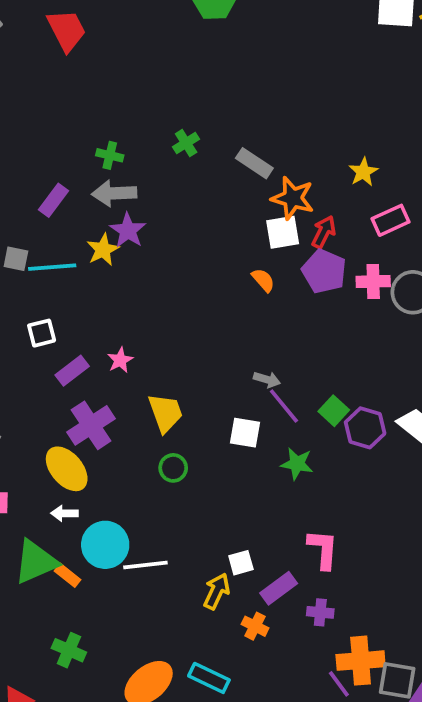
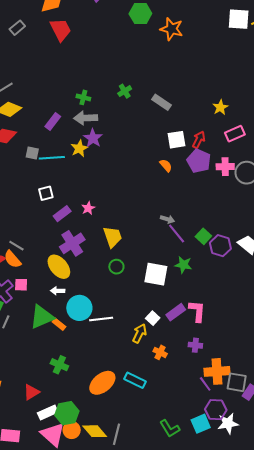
orange star: (293, 198) -> (172, 29), moved
white square: (245, 433) -> (156, 274), moved, size x1.4
white square: (241, 563) -> (153, 318), turned -32
purple rectangle: (279, 588) -> (176, 312), moved

